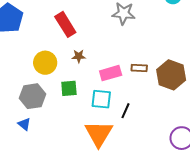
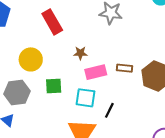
brown star: (79, 56) -> (80, 53), moved

